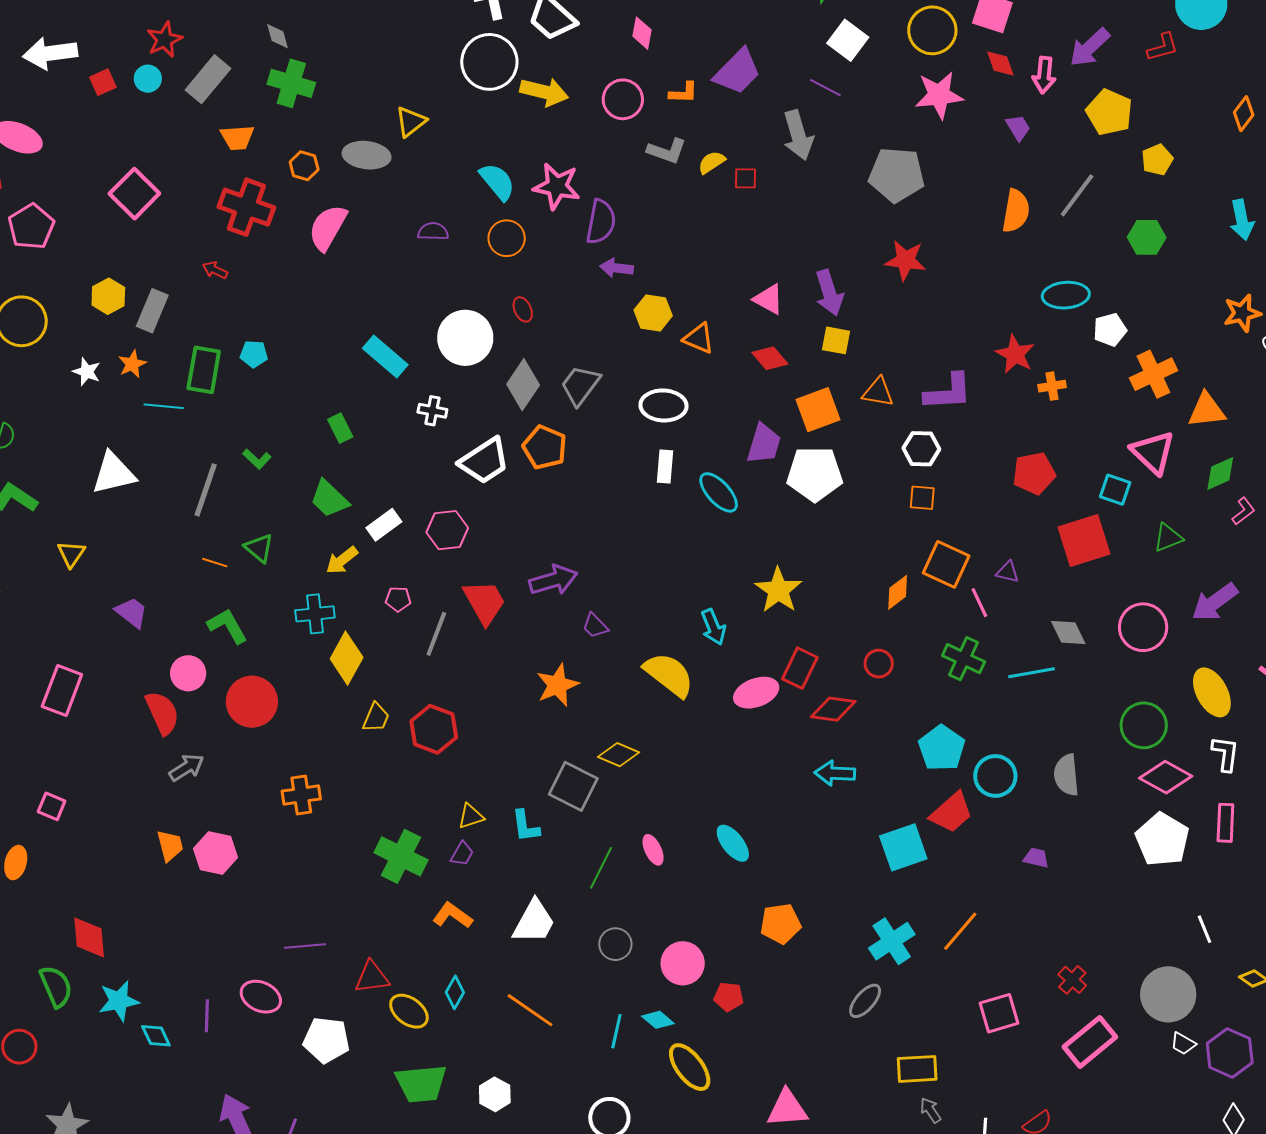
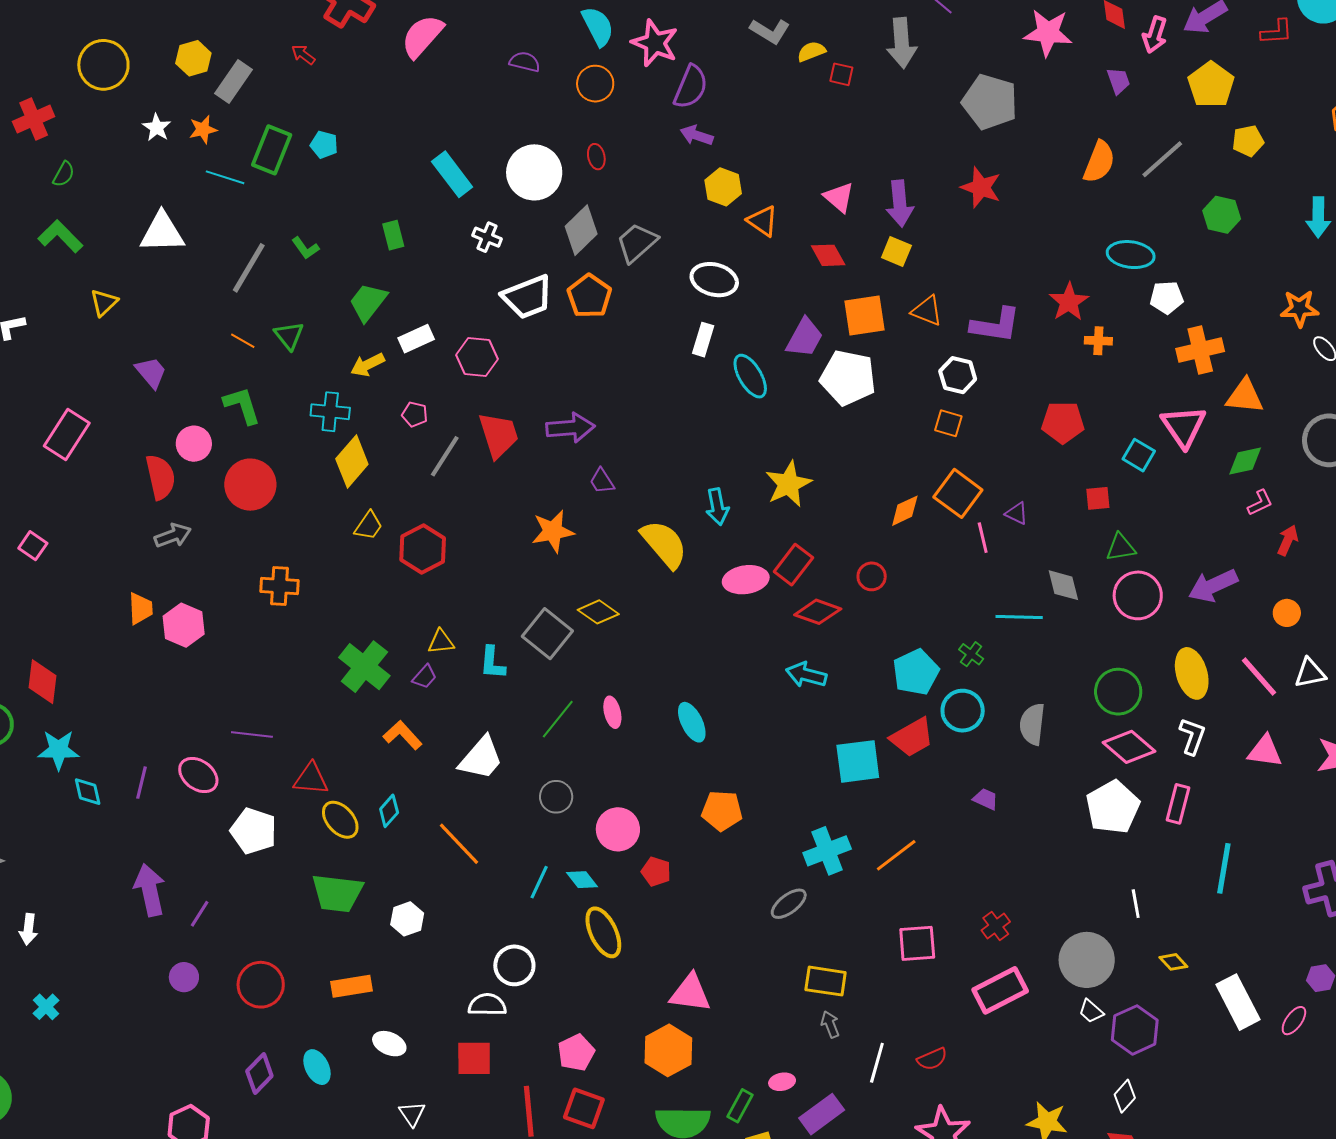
green trapezoid: (329, 499) -> (368, 302), turned 72
green triangle: (1168, 538) -> (1121, 547), moved
red square: (1084, 540) -> (1098, 498), size x0.5
green cross: (964, 659) -> (971, 654), moved, size x0.6

